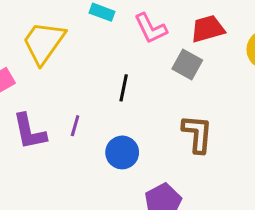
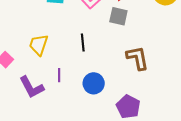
yellow trapezoid: (44, 42) -> (39, 45), moved, size x0.7

